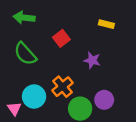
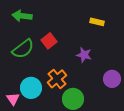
red square: (61, 38) -> (49, 41), moved
green semicircle: (25, 54) -> (23, 49), turned -85
purple circle: (104, 100) -> (112, 79), moved

